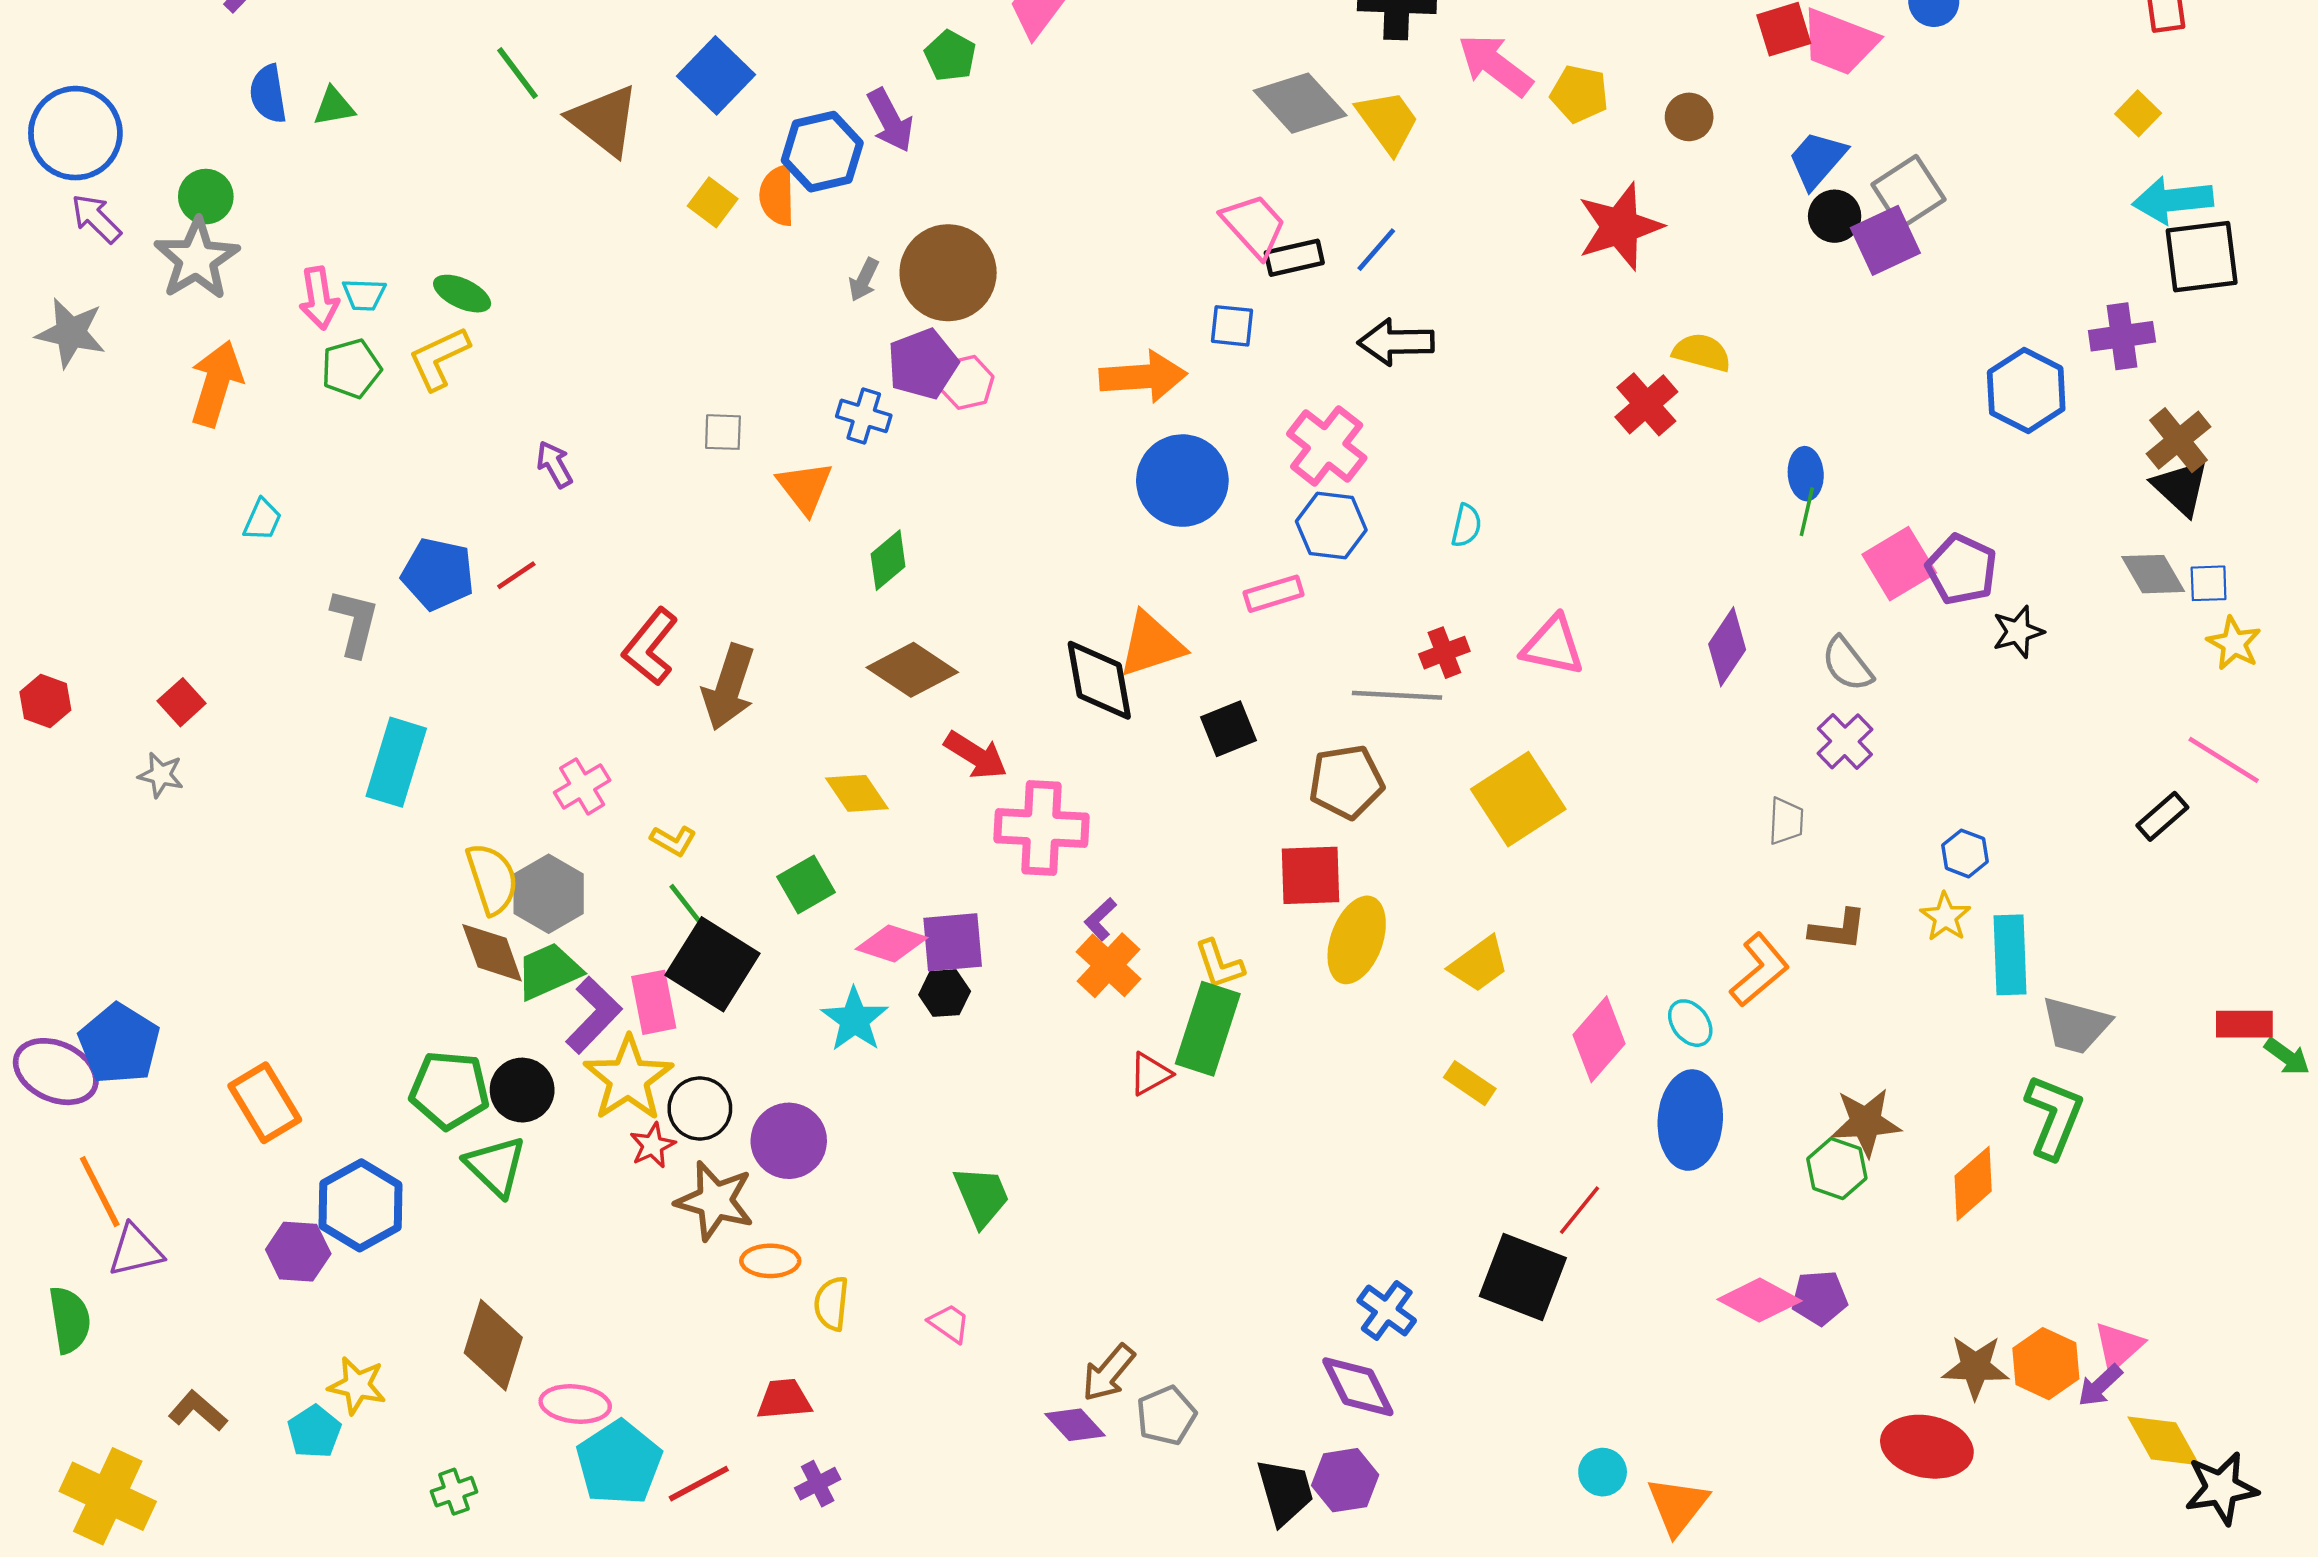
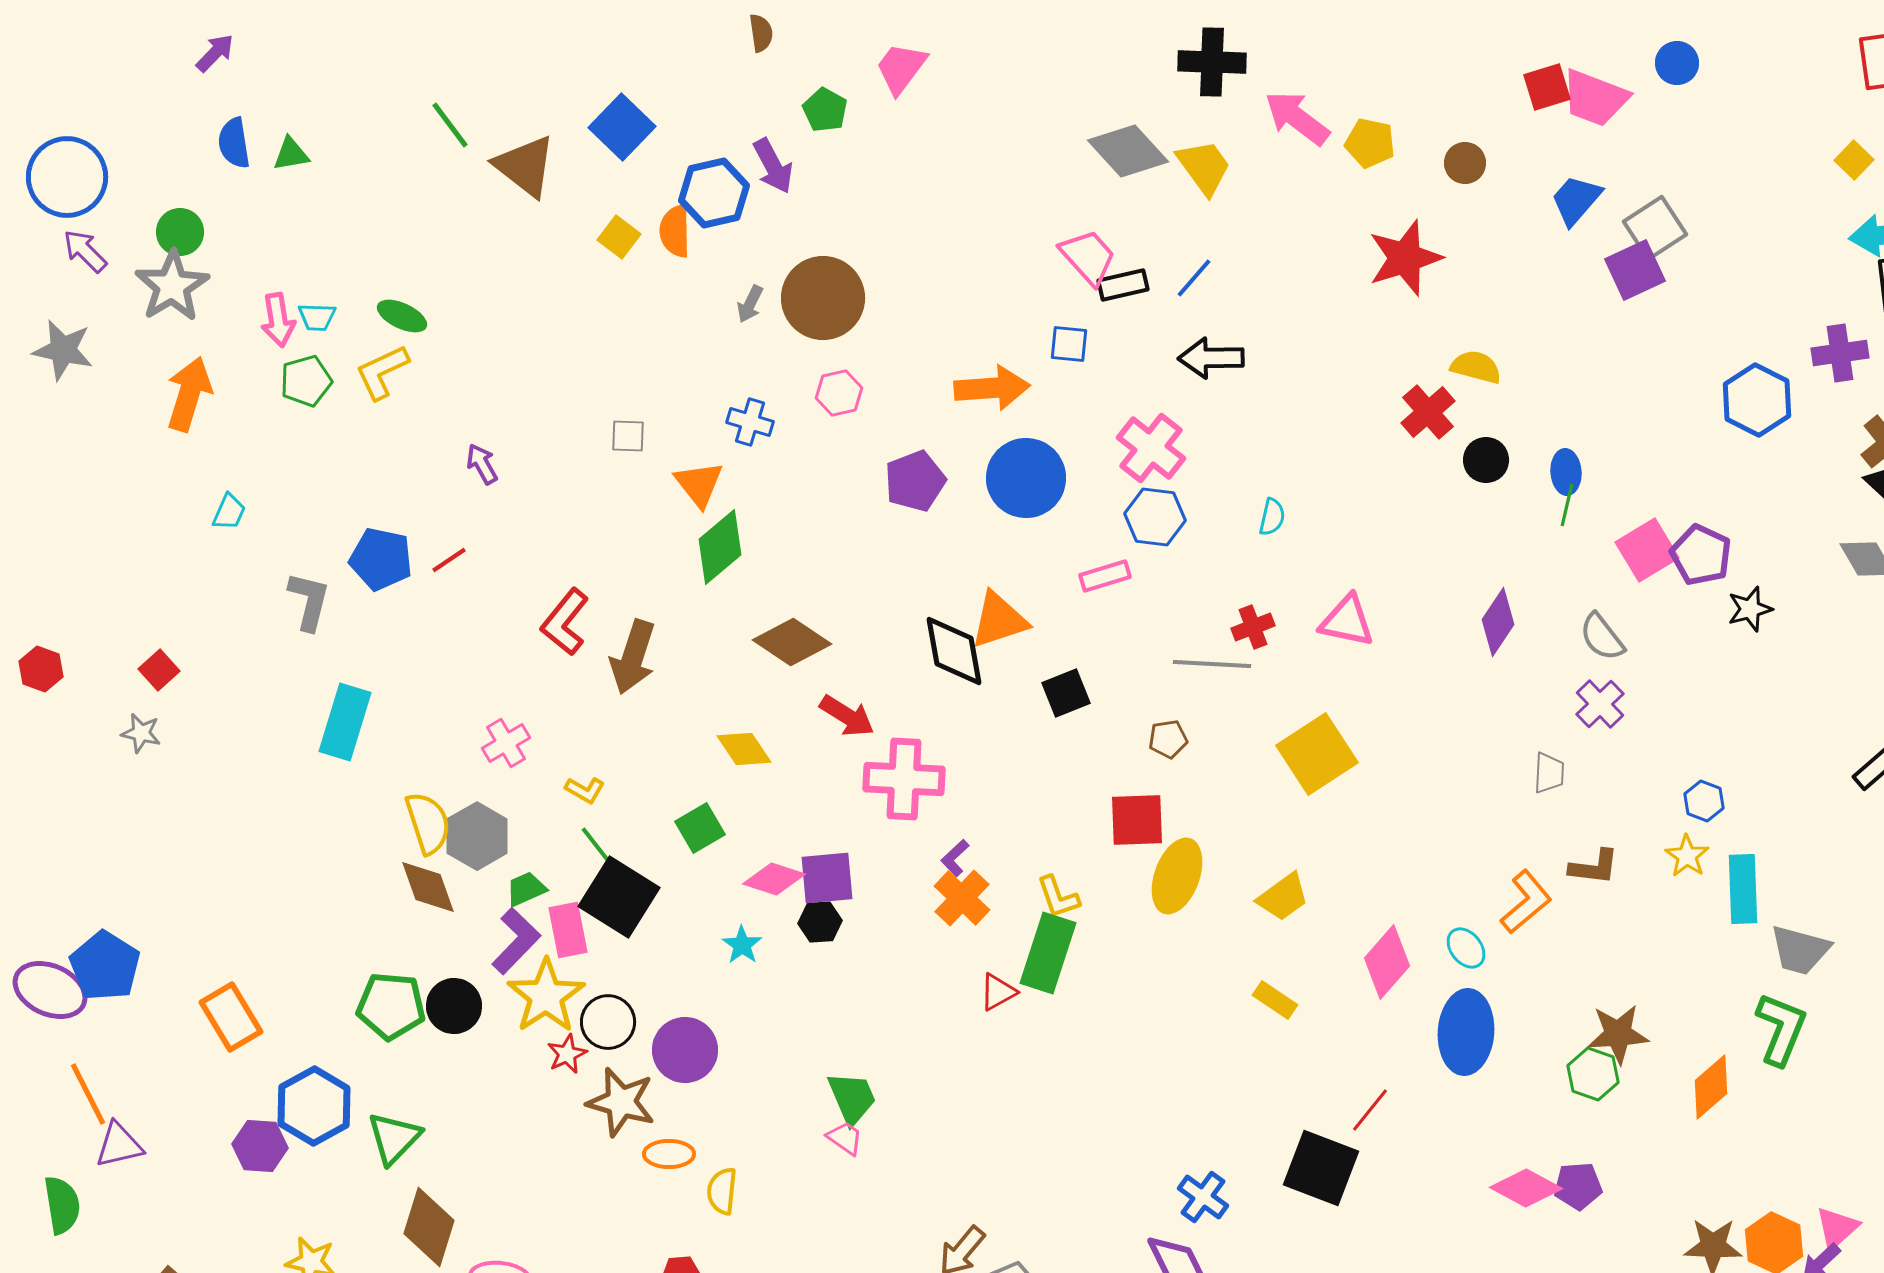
black circle: (1835, 216) -> (1486, 460), moved
purple pentagon: (923, 364) -> (915, 481), moved
green diamond: (888, 560) -> (720, 547), moved, size x1.4
brown pentagon: (1346, 782) -> (1168, 739), size x0.6
green trapezoid: (549, 971) -> (526, 889), moved, size x0.7
cyan star: (855, 1020) -> (742, 945), size x0.7
green triangle: (496, 1166) -> (394, 1138), moved, turned 30
pink trapezoid: (949, 1323) -> (845, 1138), moved

